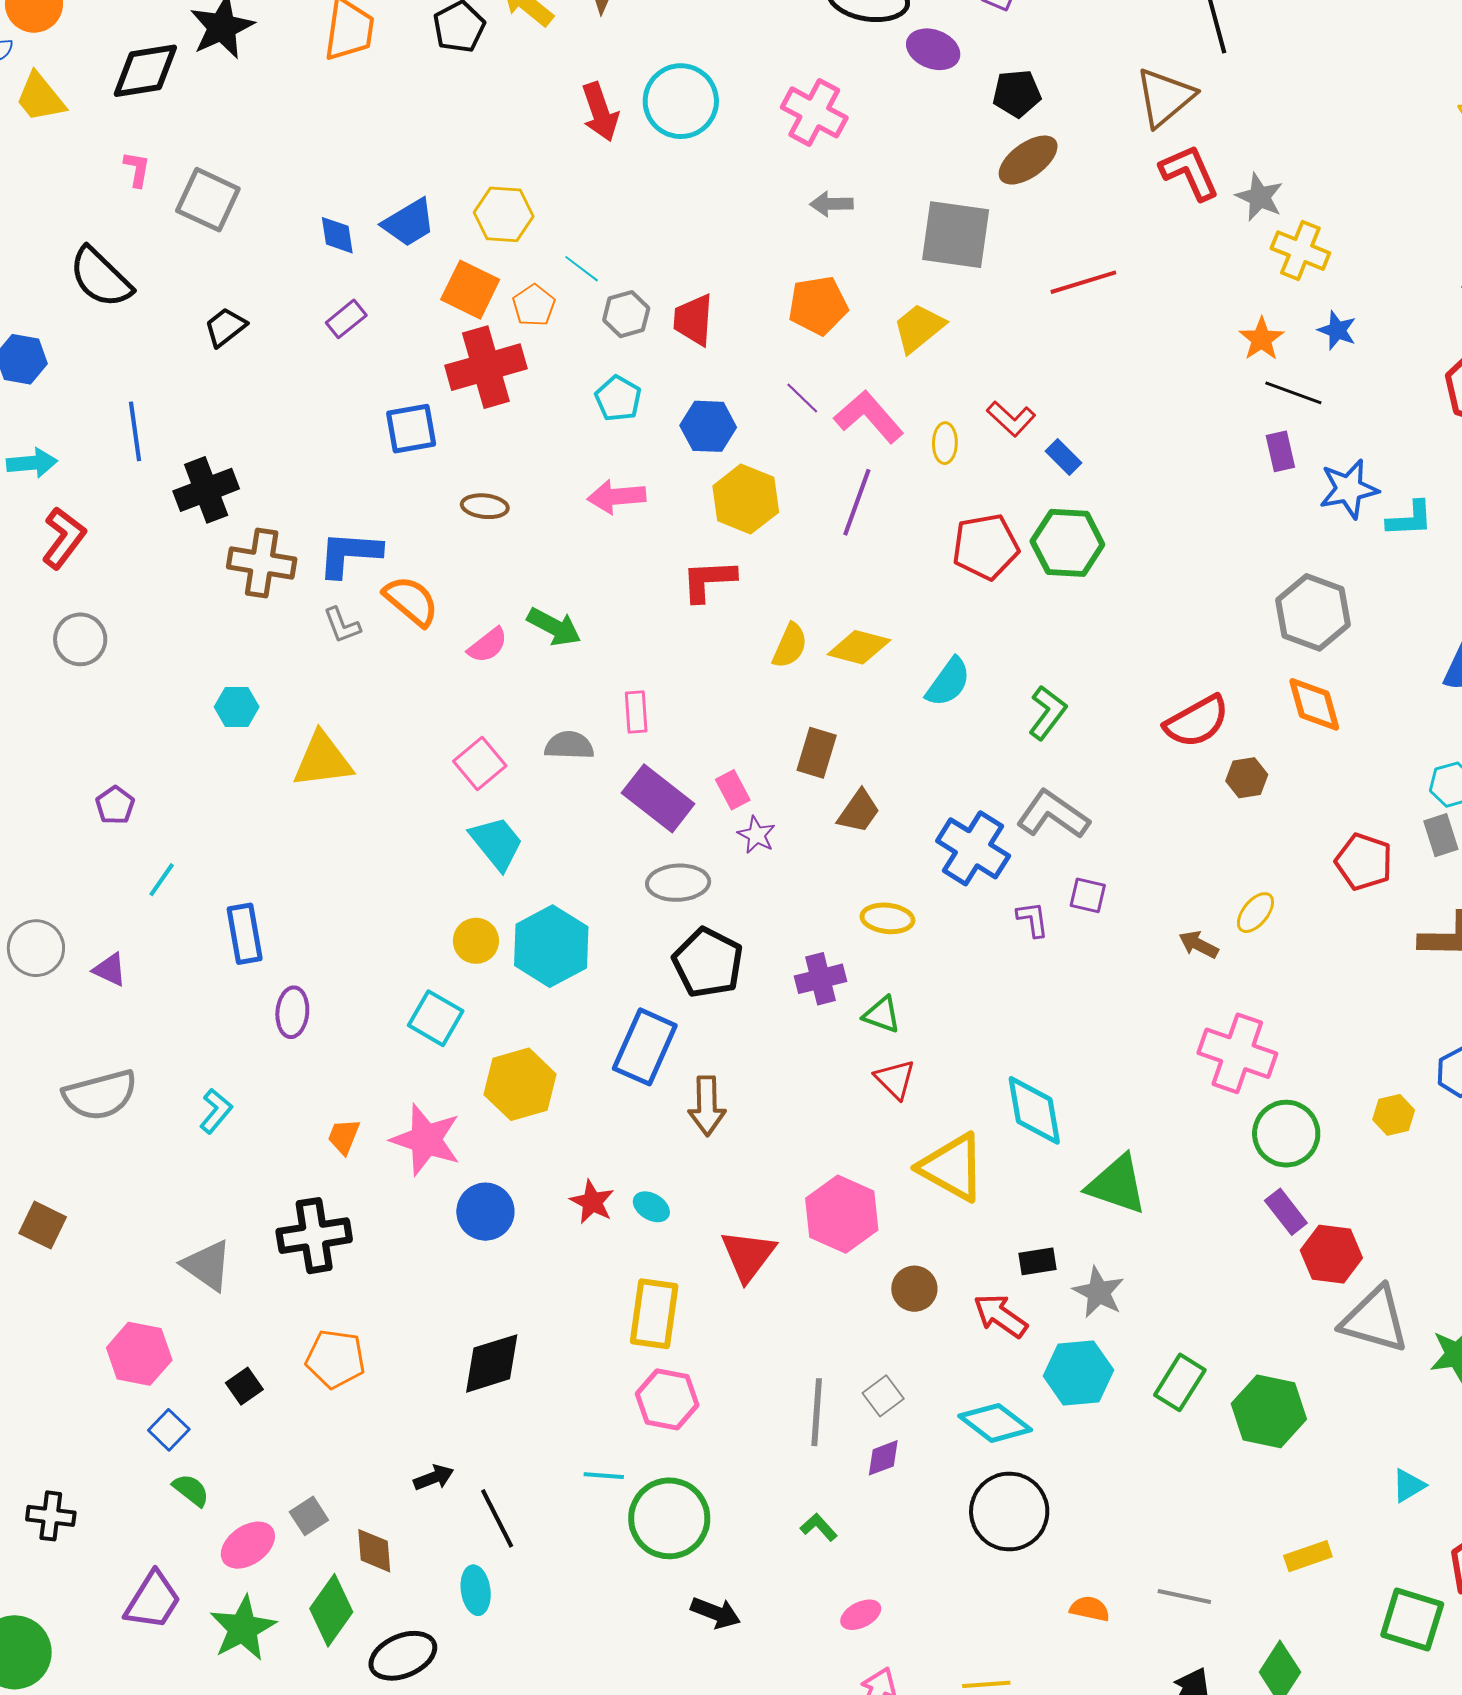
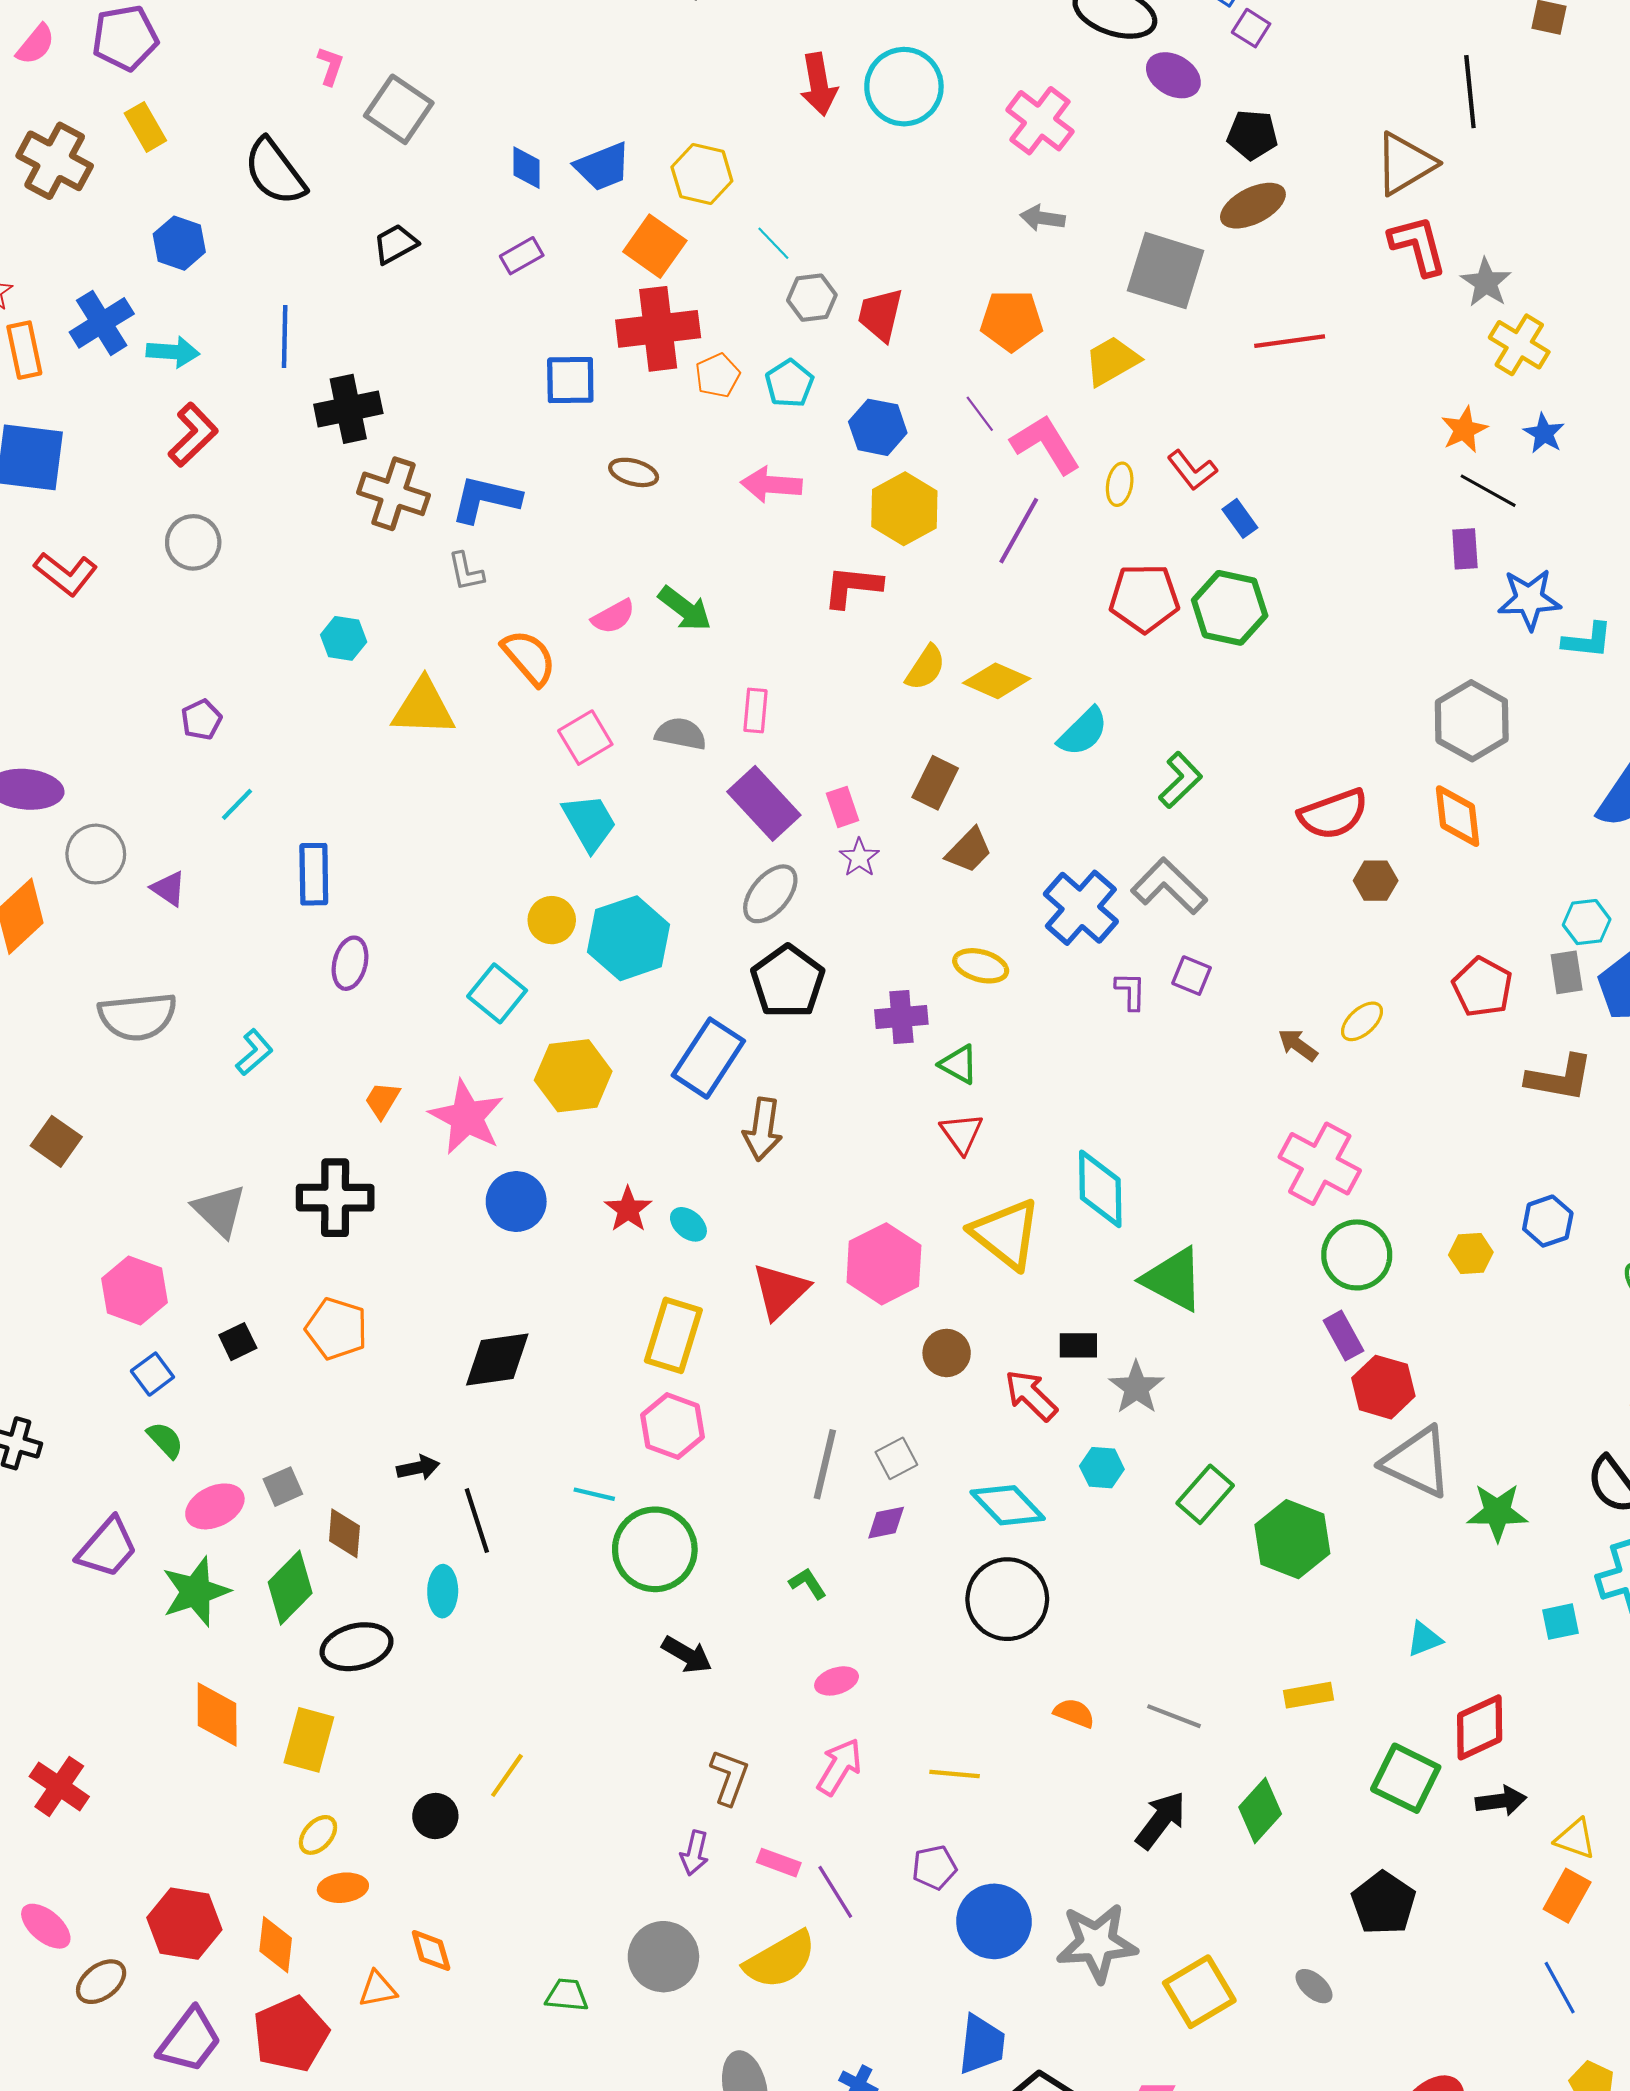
orange pentagon: (534, 305) -> (718, 375), moved
orange semicircle: (411, 601) -> (529, 658), moved
gray ellipse: (678, 883) -> (770, 894), turned -56
cyan hexagon: (1078, 1373) -> (1102, 1468), size x0.6

